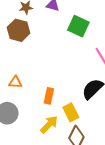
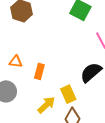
orange rectangle: (49, 96) -> (39, 71), moved

